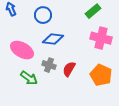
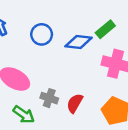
blue diamond: (53, 39) -> (79, 42), moved

